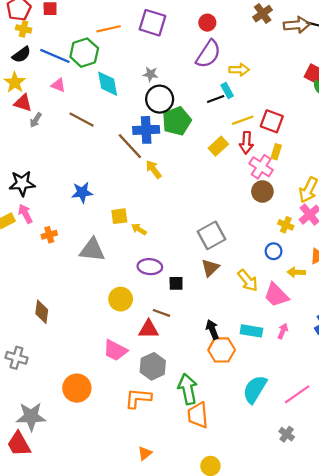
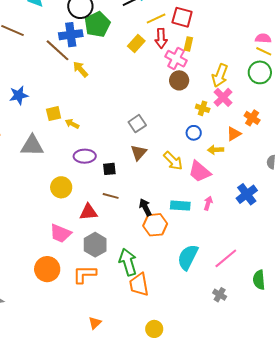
gray square: (211, 235) -> (137, 124), size x0.7
brown line: (161, 313) -> (111, 196), moved
orange circle: (77, 388) -> (47, 269), moved

